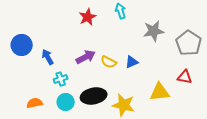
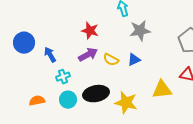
red star: (88, 17) -> (90, 31), moved, turned -30
gray star: (154, 31) -> (140, 31), moved

